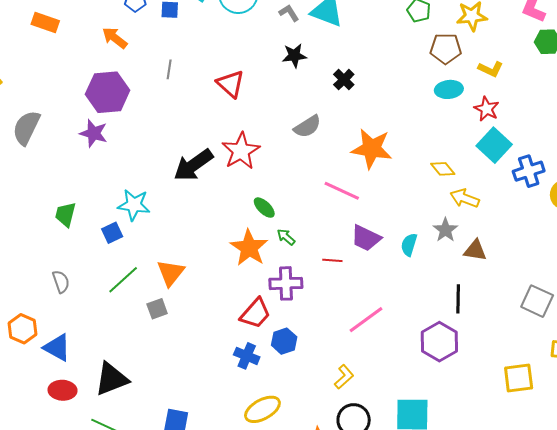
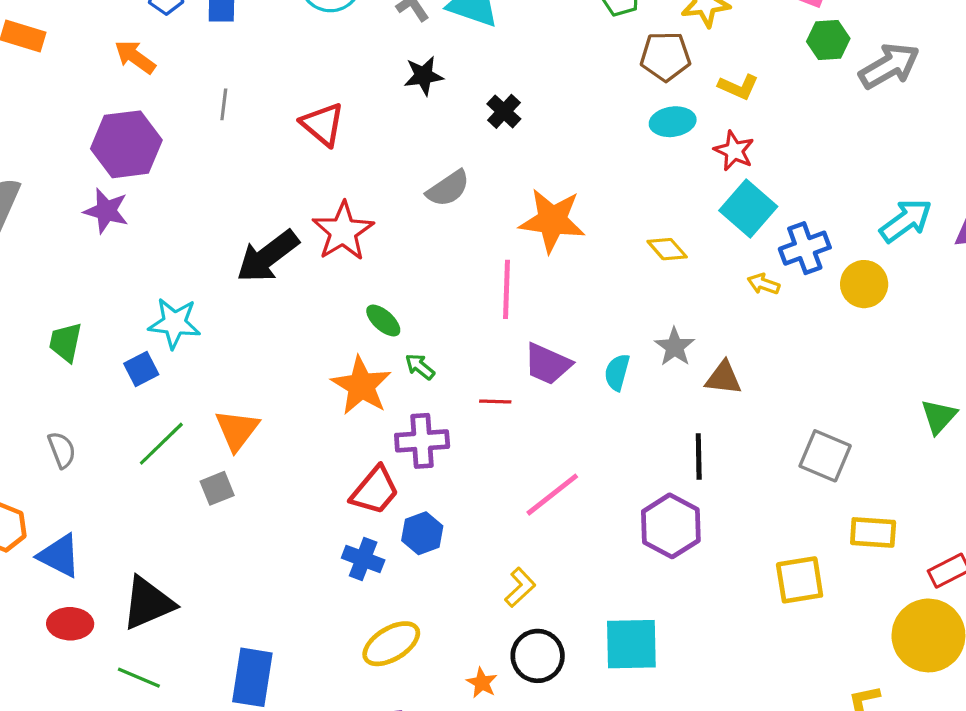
pink line: (342, 191) -> (506, 289), turned 69
yellow arrow: (465, 198) -> (764, 284), moved, size x0.7

